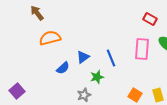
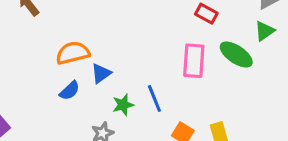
orange semicircle: (50, 38) -> (73, 53), moved
blue line: (111, 58) -> (154, 99), moved

